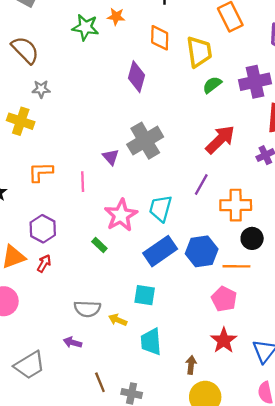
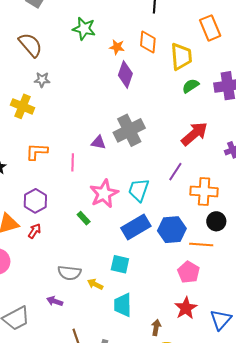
orange star: (116, 17) -> (117, 47), moved
purple triangle: (111, 157) -> (98, 142), turned -42

